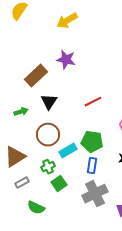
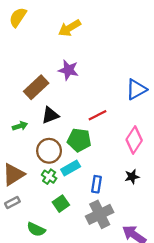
black triangle: (49, 102) -> (50, 115), turned 36
green pentagon: (92, 142) -> (79, 140), moved
green cross: (48, 167) -> (49, 177), moved, turned -32
gray rectangle: (22, 183) -> (12, 202), moved

